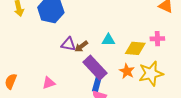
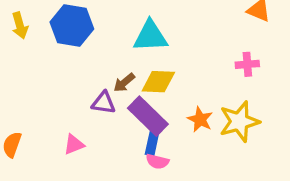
cyan triangle: (108, 40) -> (150, 36), moved, size x1.6
purple triangle: (68, 44) -> (104, 103), moved
yellow diamond: (135, 48) -> (158, 82), moved

